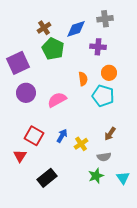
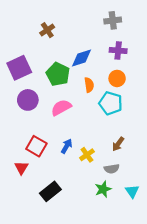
blue diamond: (76, 29) -> (82, 58), moved
purple cross: (98, 47) -> (118, 51), moved
green pentagon: (53, 49) -> (58, 74), moved

